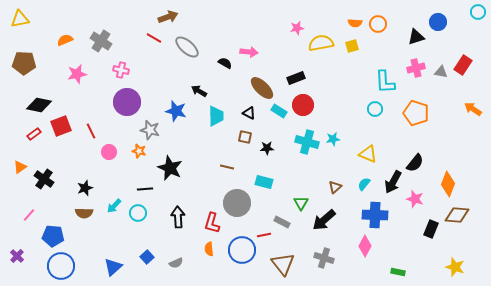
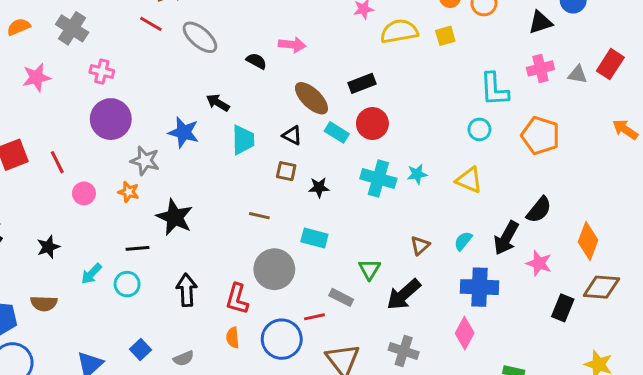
yellow triangle: (368, 154) -> (469, 180), moved
brown semicircle: (84, 213) -> (44, 303), moved

